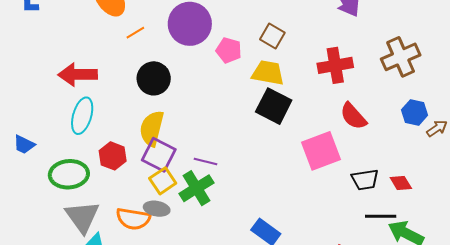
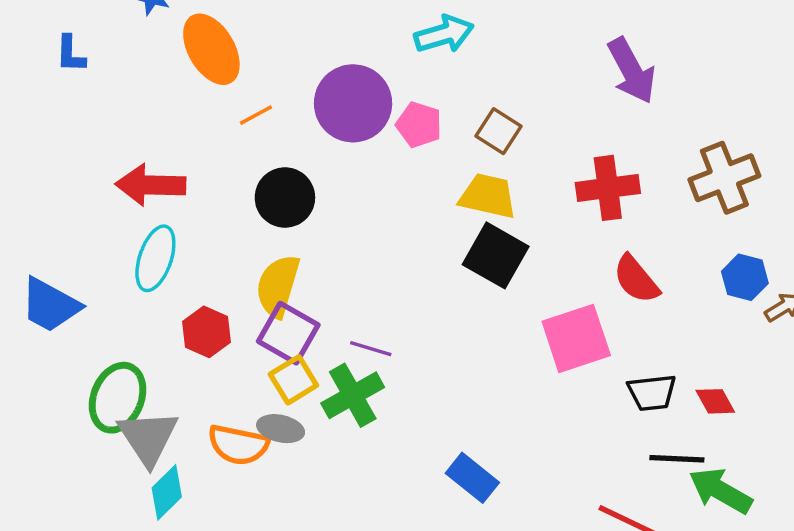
pink pentagon: (229, 50) -> (419, 125), moved
blue trapezoid: (24, 145) -> (50, 305), size x1.6
green ellipse: (69, 174) -> (118, 398), moved, turned -66

